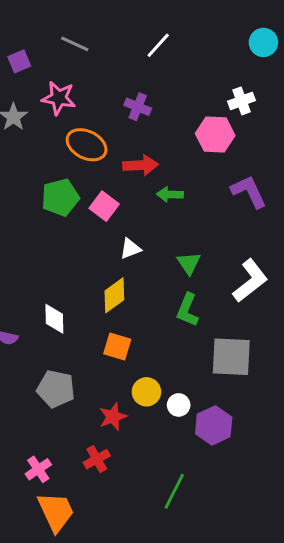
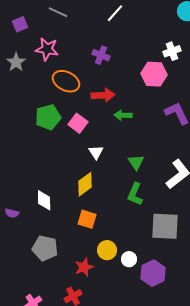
white triangle: (130, 249) -> (96, 152), turned -42

